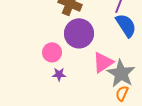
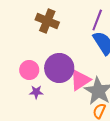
purple circle: (79, 33) -> (59, 68), moved

